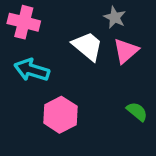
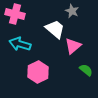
pink triangle: (126, 51) -> (73, 46), moved

